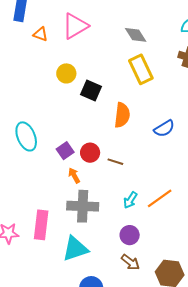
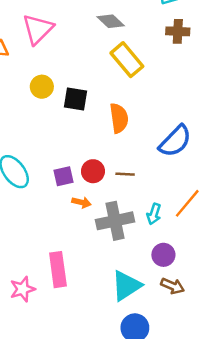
blue semicircle: (164, 129) -> (175, 141), moved, size x1.4
purple square: (65, 151) -> (64, 176), turned 36
orange arrow: (74, 175) -> (81, 202), turned 147
gray cross: (83, 206) -> (115, 221), moved
cyan triangle: (75, 249) -> (126, 286), moved

